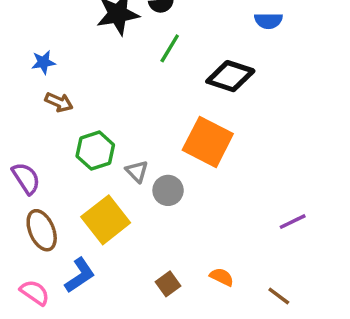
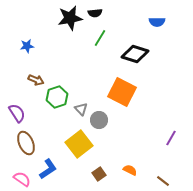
brown arrow: (59, 102) -> (36, 80), moved
yellow square: (106, 220) -> (79, 144), moved
purple line: (293, 222) -> (171, 138), turned -35

